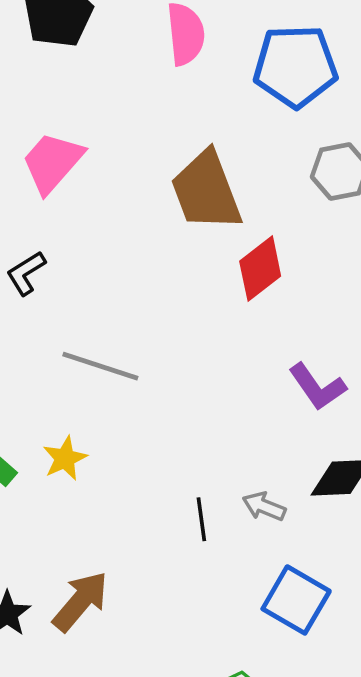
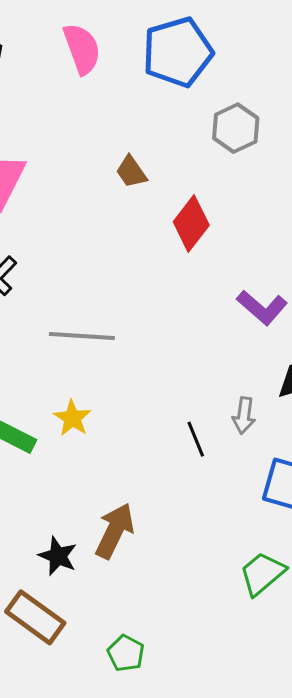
brown trapezoid: (206, 191) -> (131, 172), size x0.5
gray arrow: (264, 506) -> (244, 416), turned -90

